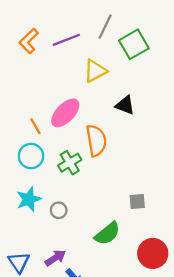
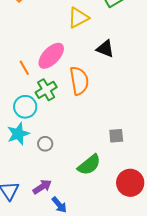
cyan circle: (31, 156) -> (25, 107), moved
green cross: (70, 163) -> (46, 90), moved

